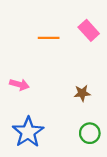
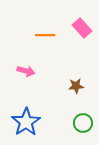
pink arrow: (19, 84) -> (26, 71), moved

